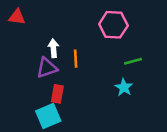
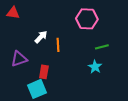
white arrow: (53, 48) -> (41, 37), turned 48
purple triangle: (47, 68) -> (19, 59), moved

